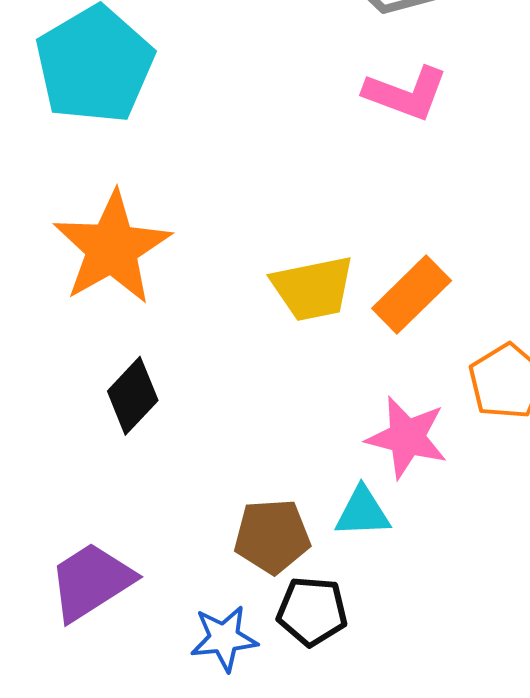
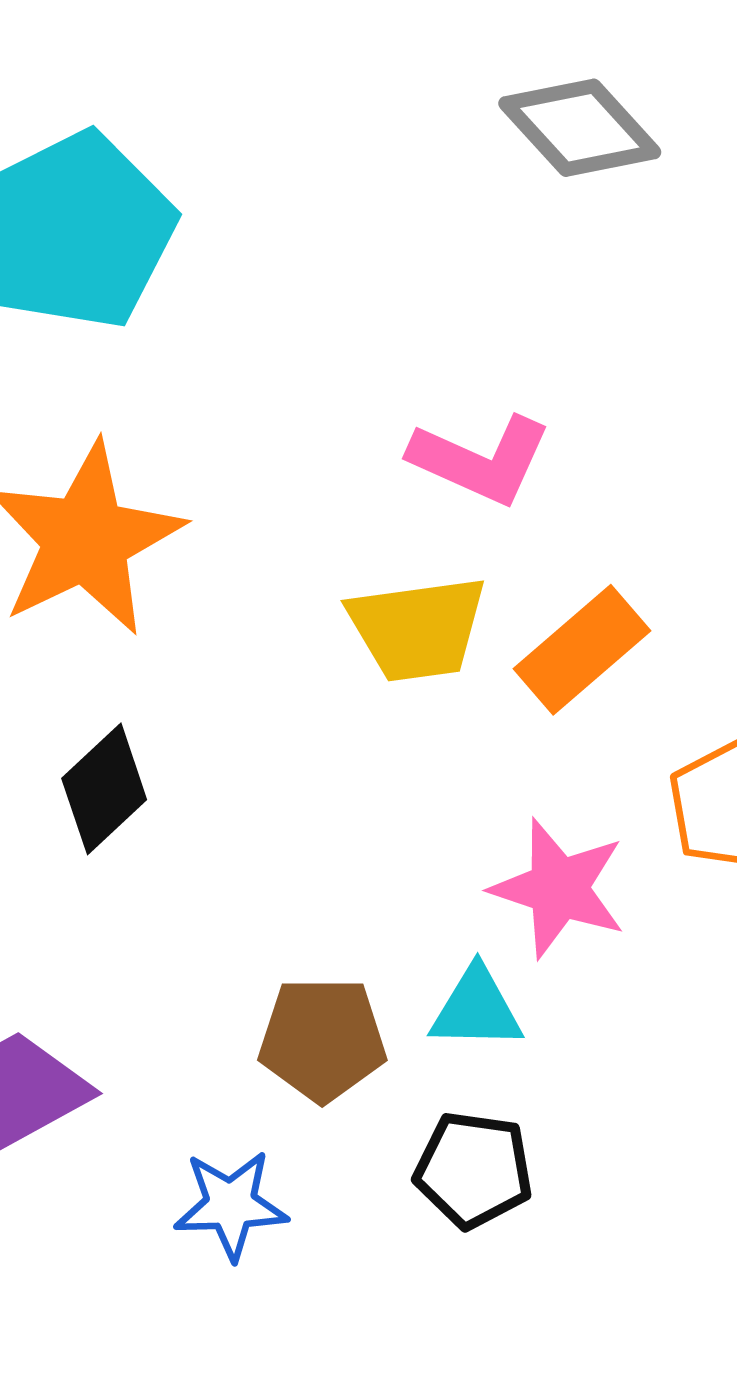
pink L-shape: (406, 93) -> (480, 460), moved
black pentagon: (312, 611) -> (474, 1170), moved

